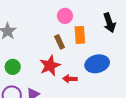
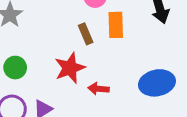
blue ellipse: (97, 64) -> (157, 83), moved

